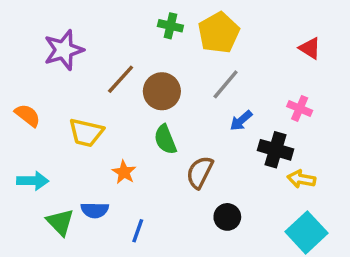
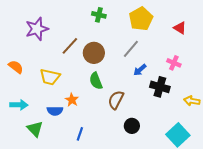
yellow pentagon: (219, 33) -> (141, 19), moved
yellow arrow: (301, 179) -> (192, 101), moved
blue semicircle: (95, 210) -> (55, 111), moved

